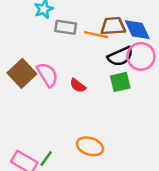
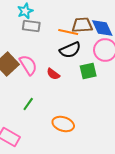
gray rectangle: (66, 27) -> (31, 26), moved
black semicircle: (120, 56) -> (70, 50), moved
green line: (46, 158) -> (28, 104), moved

